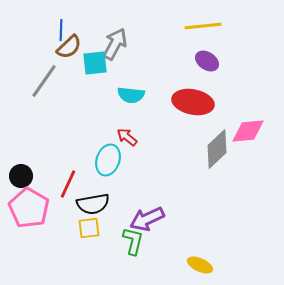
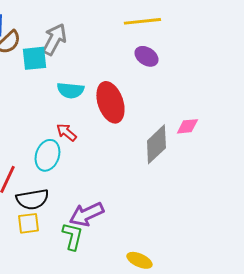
red ellipse: (193, 102) -> (110, 102), moved, turned 60
pink diamond: (248, 131) -> (187, 126), size x0.7

